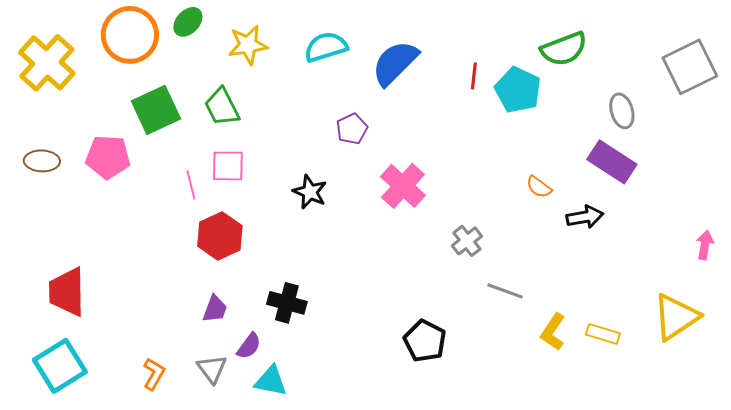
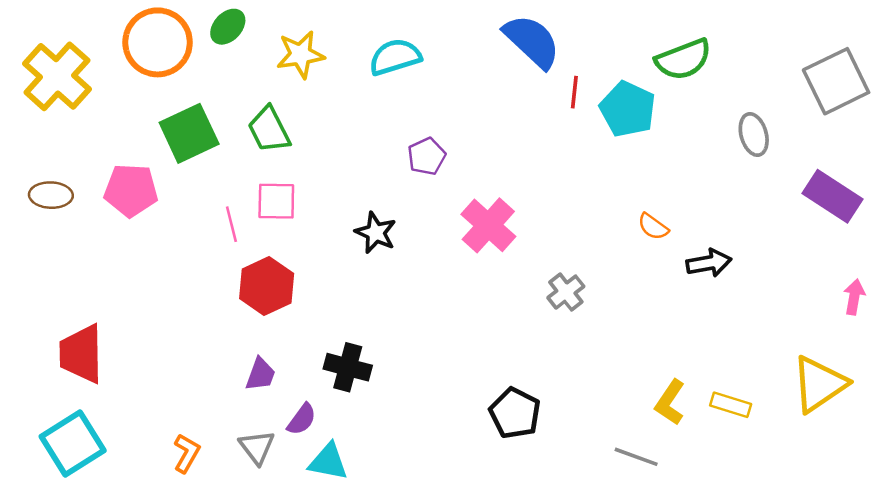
blue semicircle: (395, 63) -> (532, 41), moved, turned 88
purple rectangle: (612, 162) -> (832, 196), moved
gray line: (505, 291) -> (636, 457), moved

